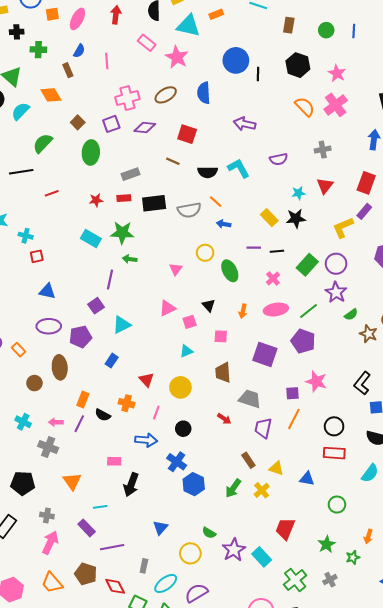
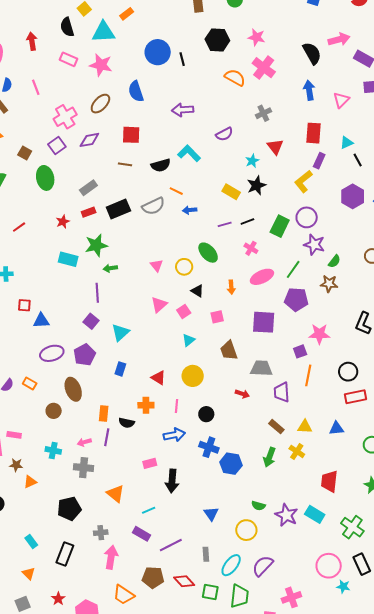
yellow circle: (205, 253) -> (184, 267), moved
red square: (37, 256) -> (24, 305), moved, turned 32
brown star: (369, 334) -> (329, 284), moved

